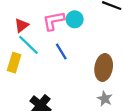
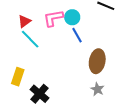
blue line: (61, 51) -> (77, 35), moved
yellow rectangle: (14, 63) -> (18, 77), moved

